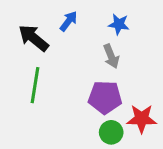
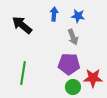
blue arrow: (69, 21) -> (54, 14), moved, turned -32
green line: (35, 85) -> (23, 73), moved

